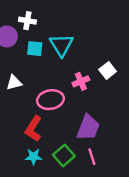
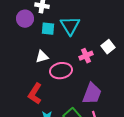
white triangle: (14, 83) -> (42, 57), moved
red L-shape: (33, 129) -> (35, 94), moved

